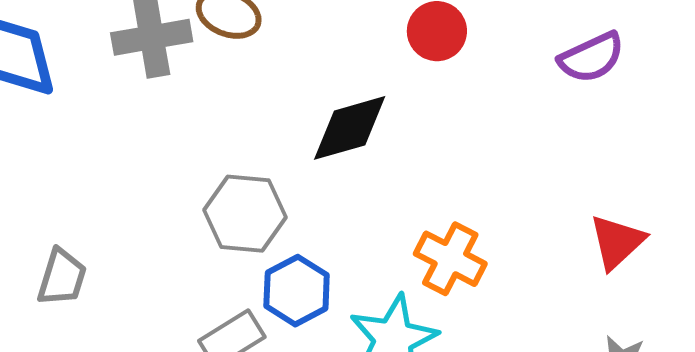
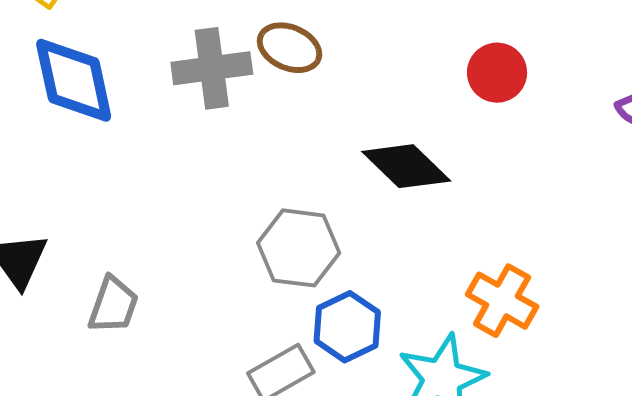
black diamond: (350, 128) -> (406, 166), turned 58

